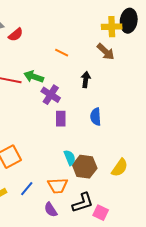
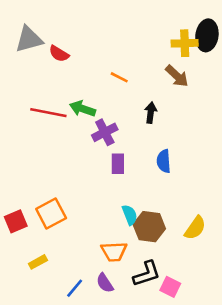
red semicircle: (16, 35) -> (59, 54), turned 70
purple cross: (51, 95) -> (105, 132), turned 30
blue line: (27, 189) -> (75, 288), moved

